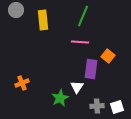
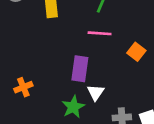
purple rectangle: (91, 69) -> (80, 69), moved

